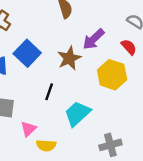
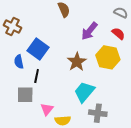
brown star: (69, 58) -> (77, 62), moved
black line: (49, 92) -> (37, 76), moved
gray cross: (110, 145) -> (98, 113), moved, turned 30

